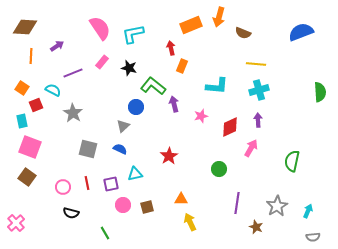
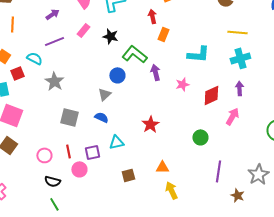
purple arrow: (57, 46) -> (52, 14), moved
pink circle: (123, 205) -> (79, 169), moved
green line: (105, 233) -> (54, 204), moved

